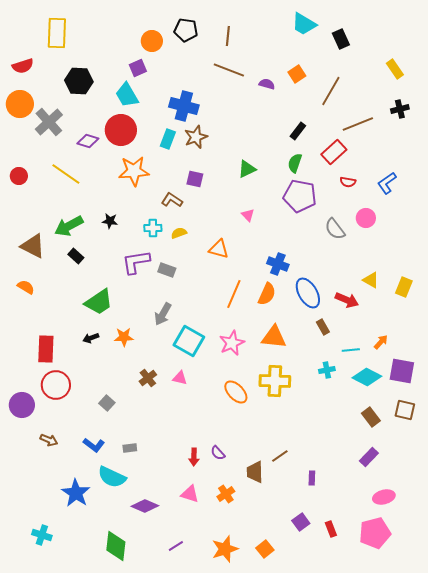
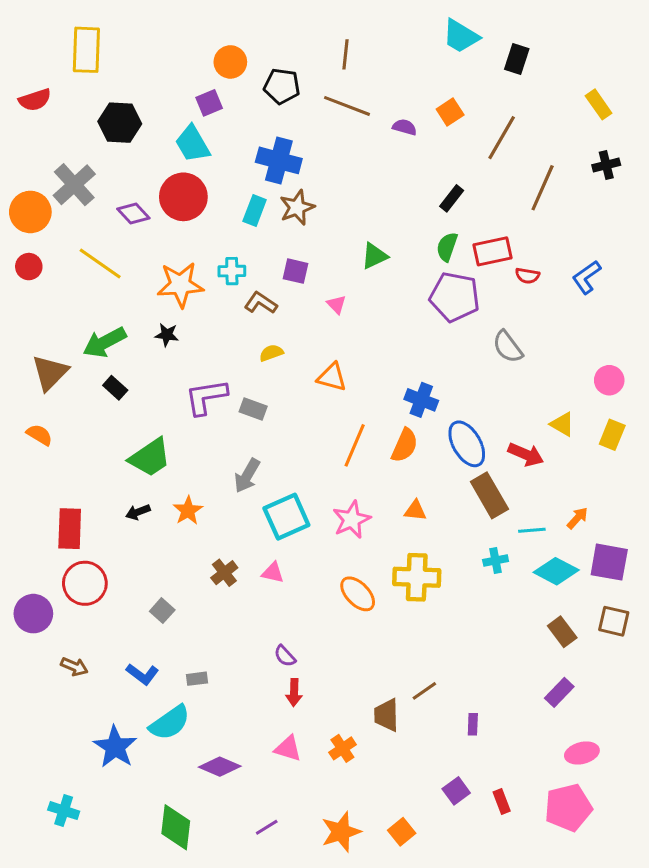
black pentagon: (186, 30) -> (282, 86), moved
black rectangle: (341, 39) -> (517, 59), turned 42
orange circle: (20, 104) -> (30, 212), moved
brown line: (358, 124) -> (543, 188), turned -44
purple diamond: (88, 141) -> (133, 214), turned 30
red rectangle: (334, 152) -> (493, 251), moved, turned 30
orange star: (134, 171) -> (180, 285), moved
pink triangle: (248, 215) -> (336, 304), moved
pink circle: (366, 218) -> (609, 380), moved
cyan cross: (153, 228) -> (232, 271), moved
brown triangle: (33, 246) -> (50, 373), turned 48
brown rectangle: (323, 327) -> (489, 495), size x1.8
orange star: (124, 337) -> (188, 511), turned -30
orange triangle: (274, 337) -> (415, 511), size x0.6
cyan square: (189, 341) -> (286, 517), turned 36
purple semicircle: (218, 453) -> (285, 656), moved
cyan semicircle: (112, 477) -> (170, 723), turned -60

